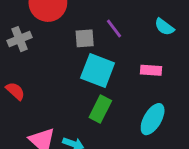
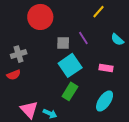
gray cross: (19, 39) -> (19, 54), moved
cyan square: (98, 71) -> (70, 65), turned 30
red semicircle: (15, 91) -> (14, 75), turned 112

